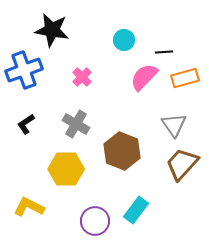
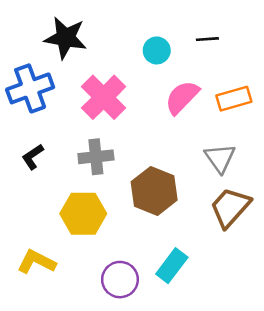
black line: (164, 52) -> (207, 39), moved
pink cross: (82, 77) -> (104, 97), size x1.8
gray cross: (76, 124) -> (96, 157), turned -36

